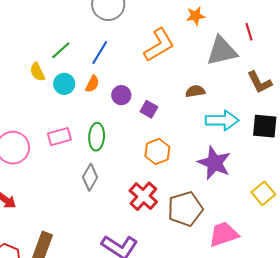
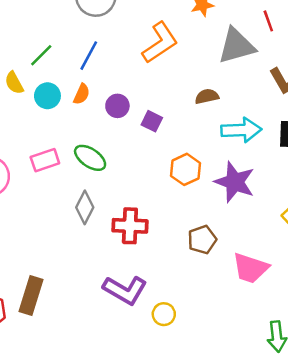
green ellipse: (97, 137) -> (90, 158), turned -56
orange hexagon: (157, 151) -> (186, 169), moved
red cross: (143, 196) -> (130, 226), moved, turned -36
brown pentagon: (185, 209) -> (202, 240), size x0.7
pink trapezoid: (224, 234) -> (250, 268), turned -140

